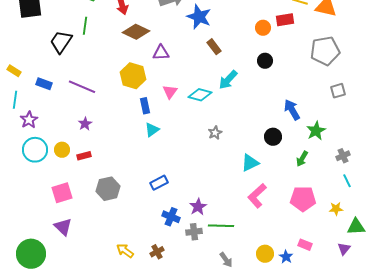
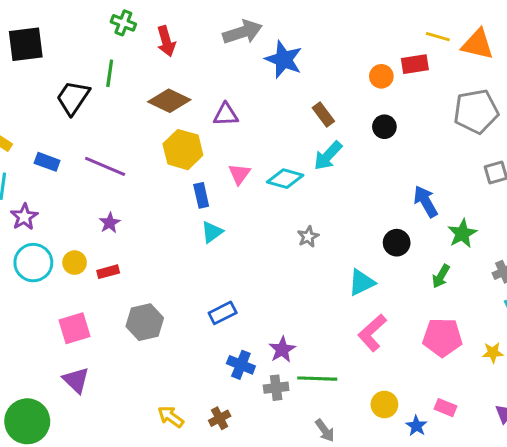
brown diamond: (136, 32) -> (169, 101), moved
brown rectangle: (214, 47) -> (323, 114), moved
yellow circle: (265, 254) -> (384, 405), moved

